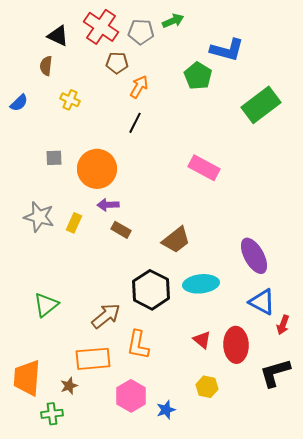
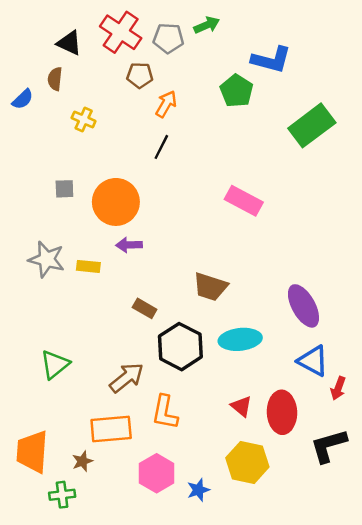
blue semicircle: (19, 103) -> (23, 99), moved
yellow rectangle: (74, 223) -> (88, 266), turned 72
brown rectangle: (121, 230) -> (145, 308), moved
brown trapezoid: (176, 240) -> (210, 287), turned 56
yellow hexagon: (207, 387) -> (247, 462), size x1.6

